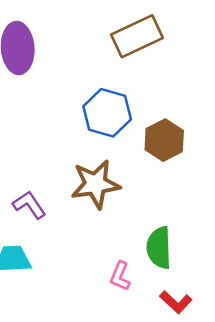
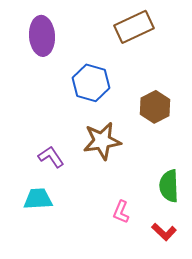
blue hexagon: (107, 113) -> (91, 83), moved
green semicircle: (159, 248) -> (169, 186), moved

